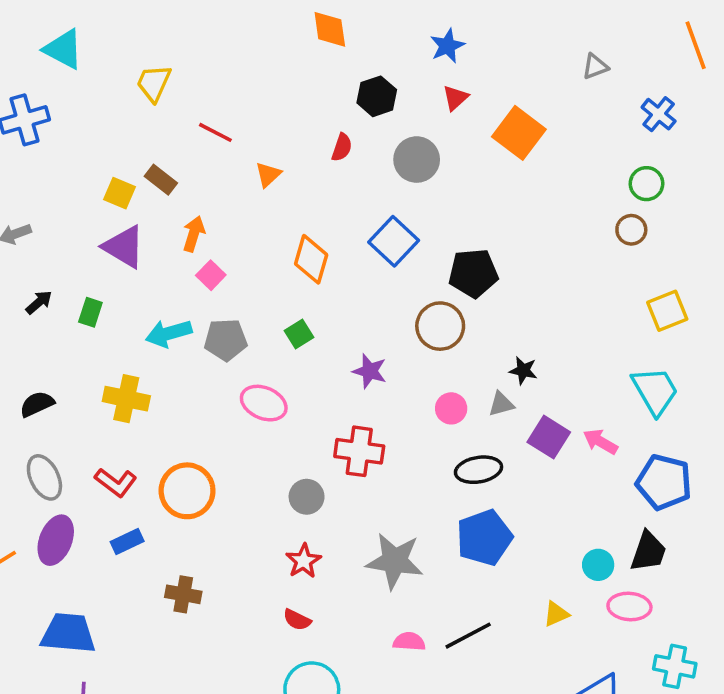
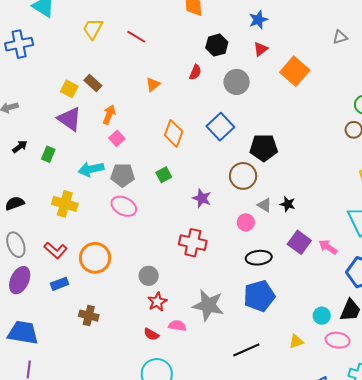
red line: (215, 132) -> (136, 37), moved
pink ellipse: (264, 403) -> (124, 206), moved
gray triangle: (501, 404) -> (265, 205), moved, turned 42
gray circle: (307, 497) -> (149, 276), moved
pink semicircle: (409, 642) -> (177, 326), moved

